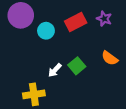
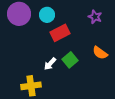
red rectangle: (76, 22) -> (60, 33), moved
cyan circle: (46, 31) -> (47, 15), moved

